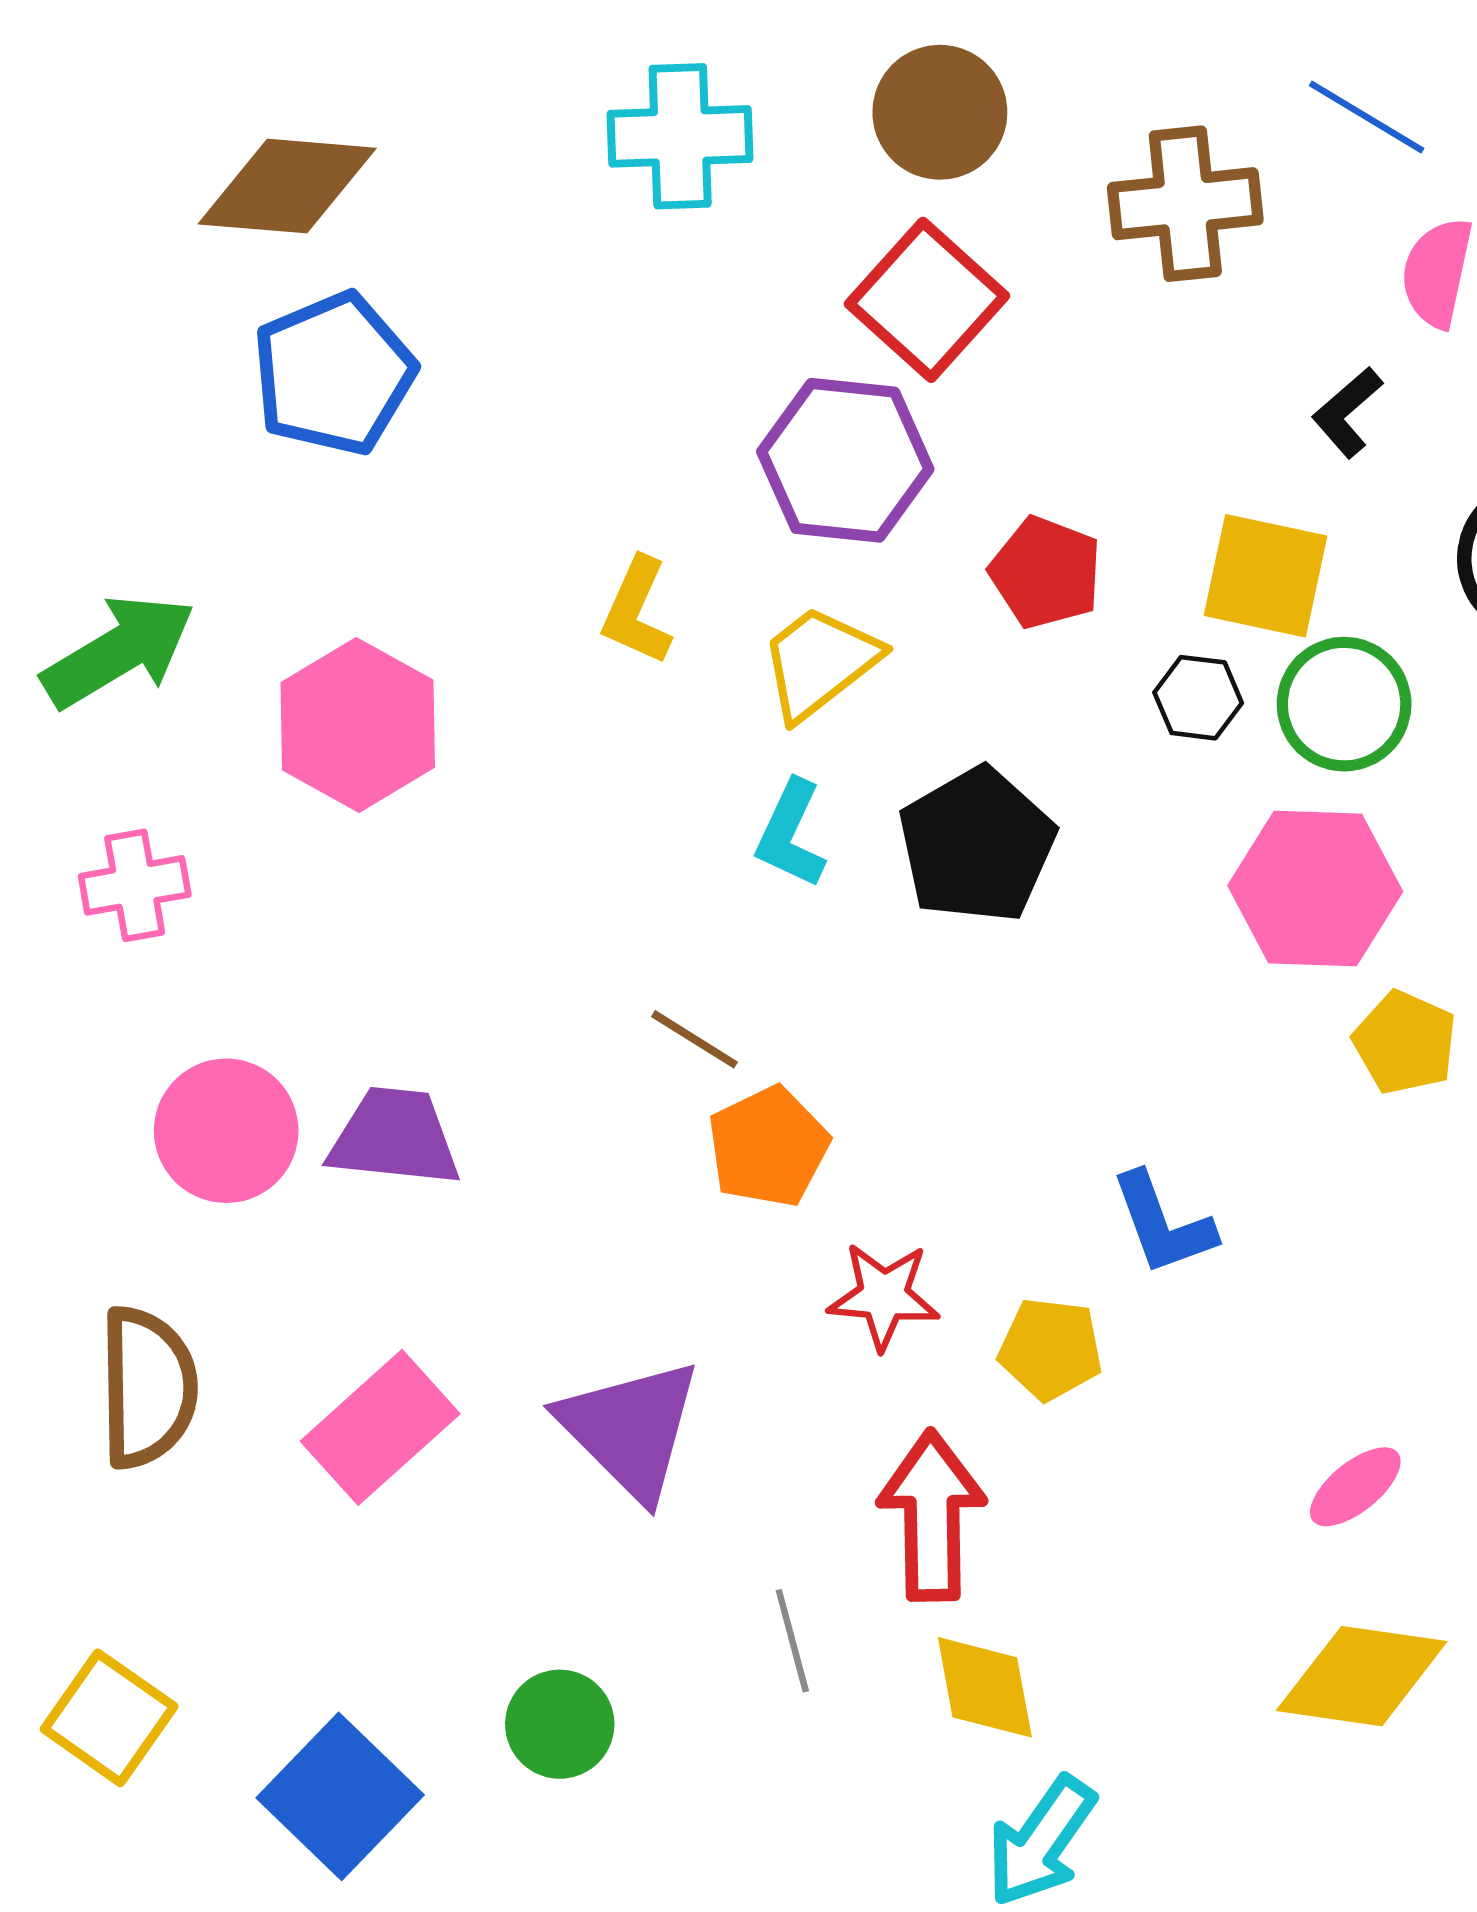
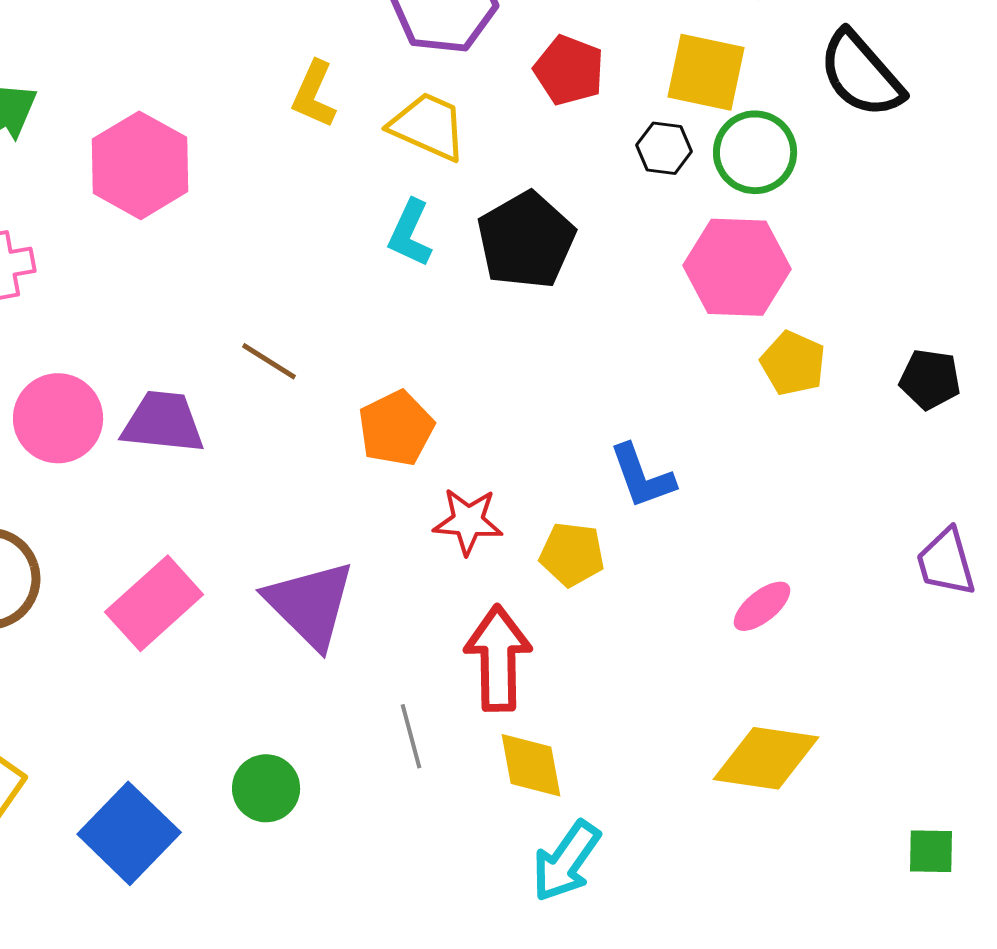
yellow trapezoid: (820, 662) -> (428, 126), turned 62
brown line: (694, 1039) -> (269, 361), moved
pink ellipse: (1355, 1487) -> (762, 606), moved

